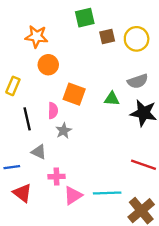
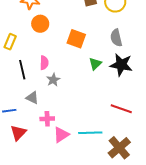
gray semicircle: (138, 81) -> (116, 38), turned 96
orange square: (74, 94) -> (76, 39), moved
green triangle: (112, 99) -> (95, 64), moved, turned -48
red triangle: (22, 193) -> (18, 133), turned 36

